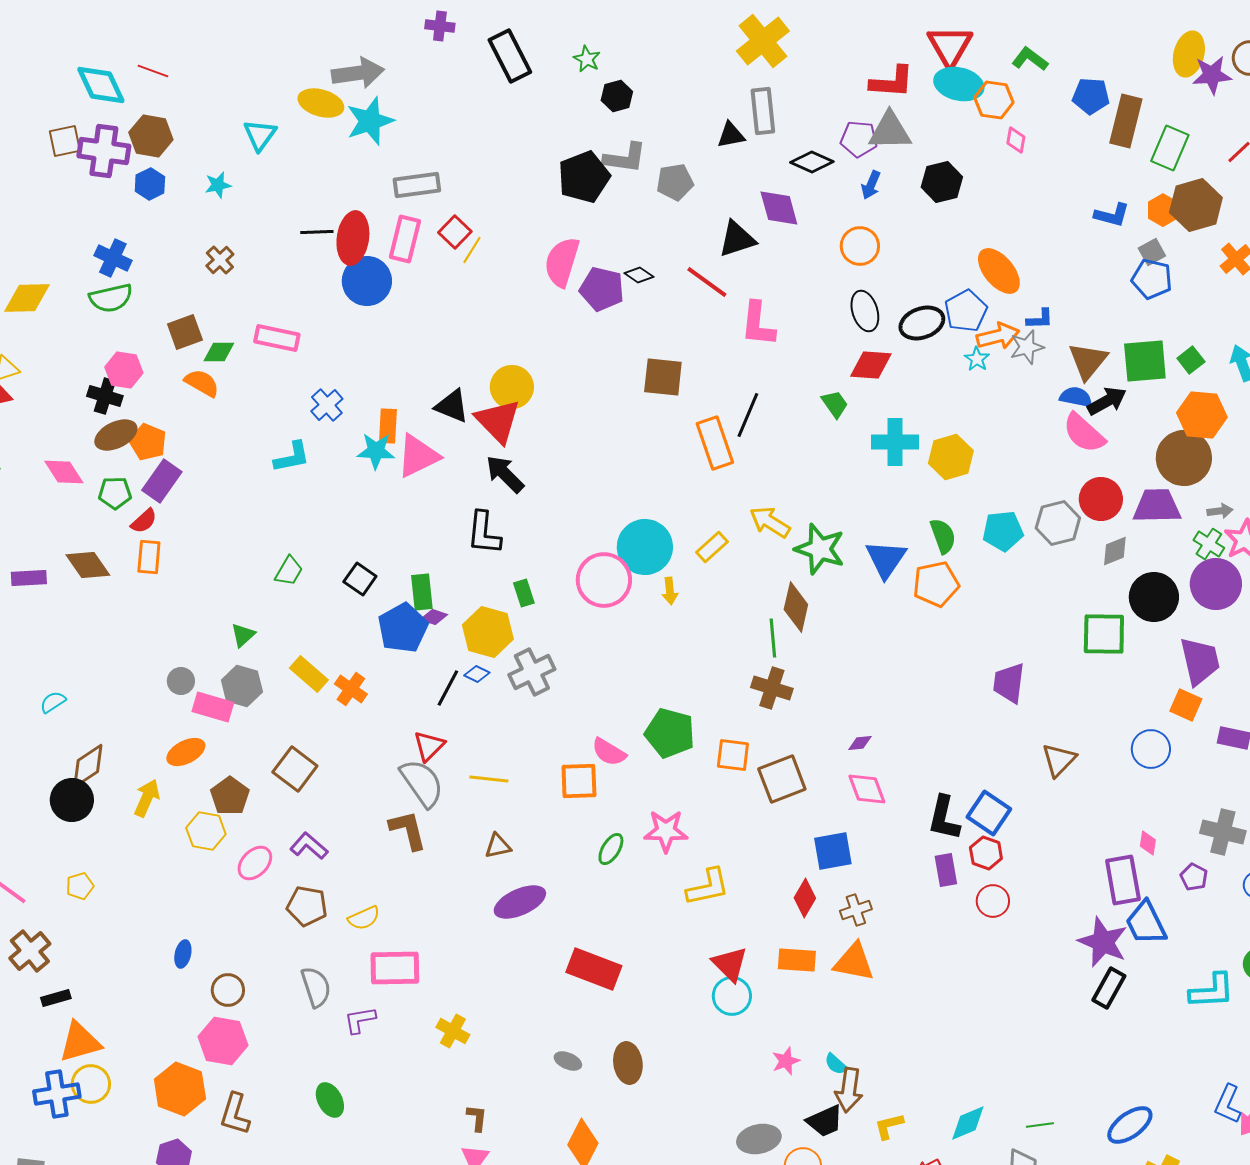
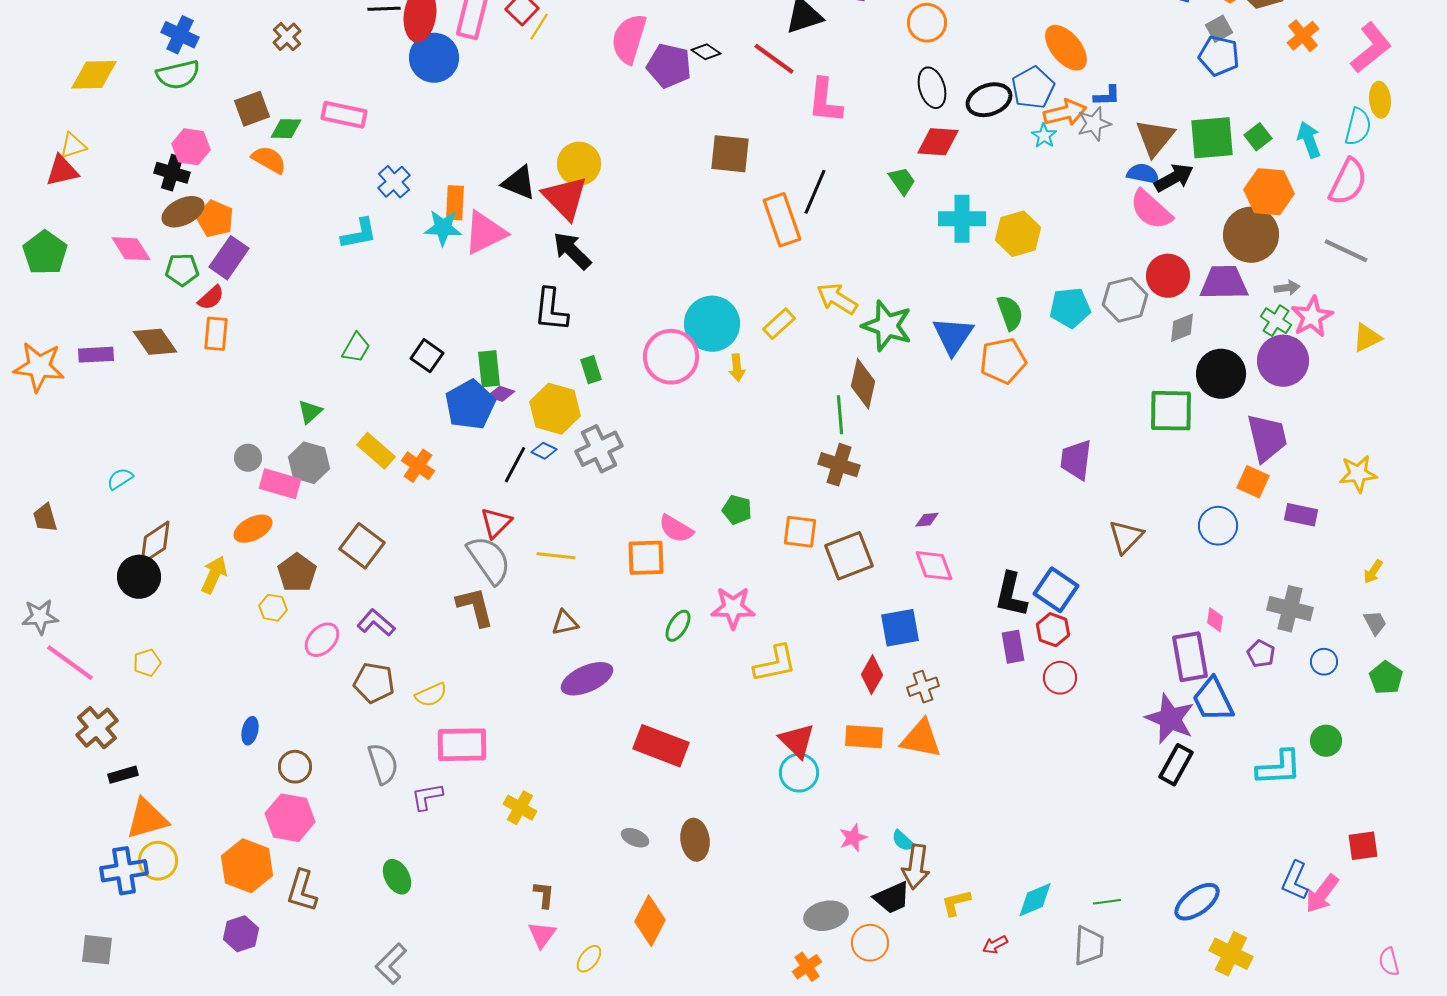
green pentagon: (670, 733) -> (737, 510), size x0.6
yellow hexagon: (206, 831) -> (273, 608), size x0.7

